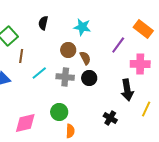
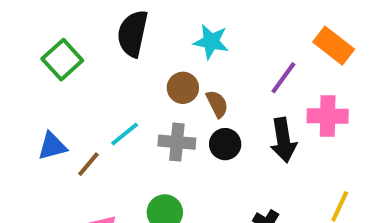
black semicircle: (43, 23) -> (133, 34), size x1.6
brown line: (21, 56) -> (88, 164), moved, turned 32
black arrow: (127, 90) -> (283, 140), moved

